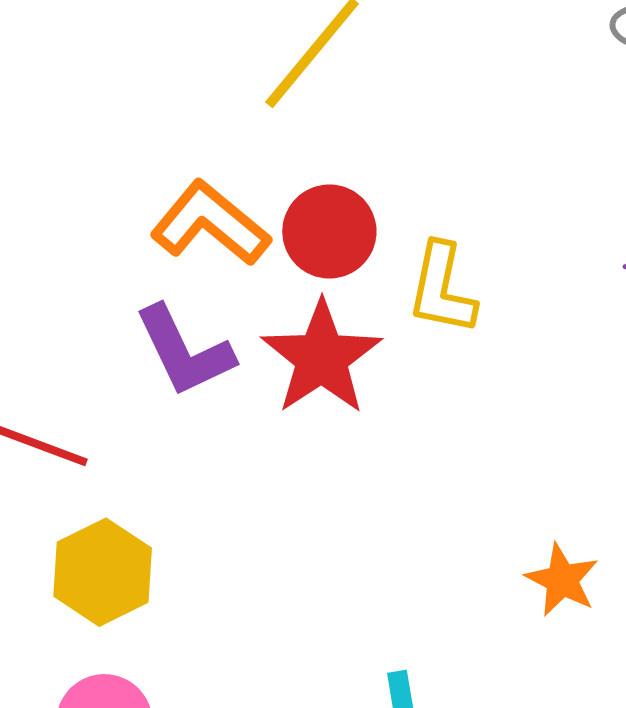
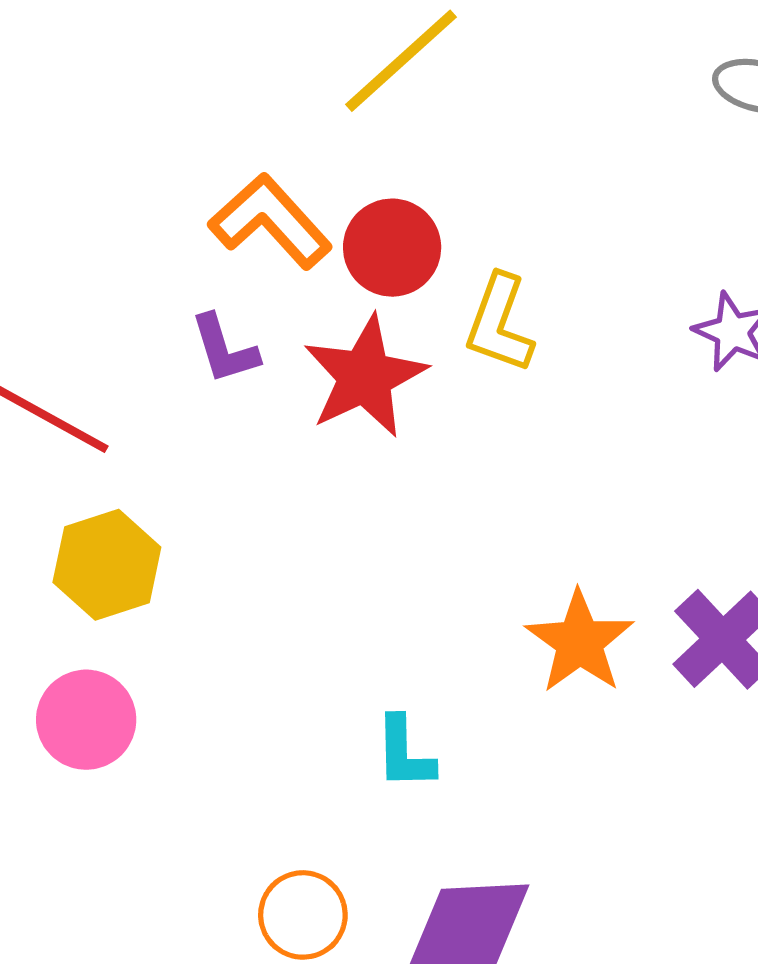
purple L-shape: (184, 351) -> (224, 349), size x0.7
orange star: (562, 580) -> (580, 642), size x1.4

